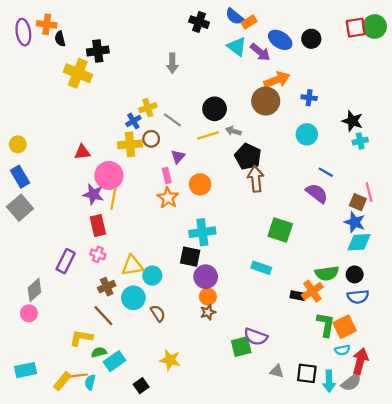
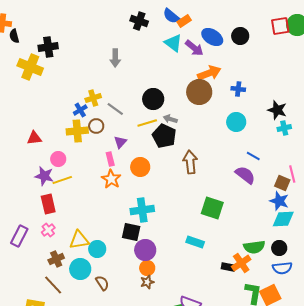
black pentagon: (248, 157) -> (164, 136), moved
pink circle: (109, 175) -> (58, 159), size x0.6
yellow line: (113, 199) -> (62, 180), turned 60
pink cross: (98, 254) -> (48, 230), turned 32

